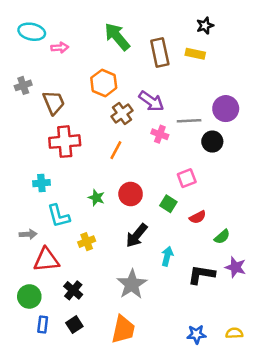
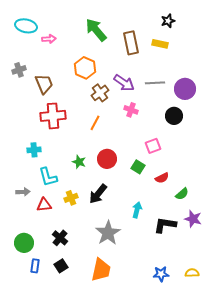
gray line: (189, 121) -> (155, 83), moved
black arrow: (137, 235) -> (98, 194), moved
red triangle: (46, 260) -> (44, 205), moved, size x0.7

